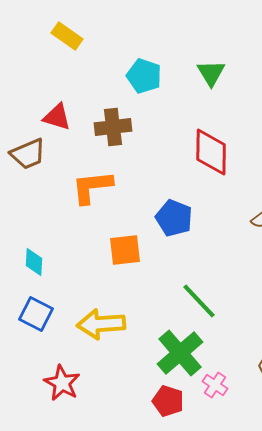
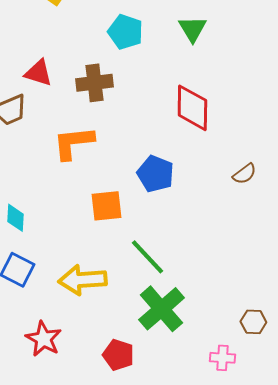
green line: (199, 301) -> (147, 257), moved
pink cross: (215, 385) -> (222, 358), moved, turned -30
red pentagon: (168, 401) -> (118, 355), moved

